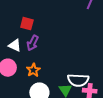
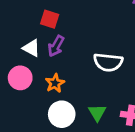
white semicircle: (78, 80) -> (108, 62), moved

